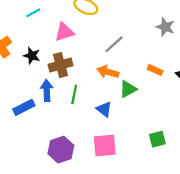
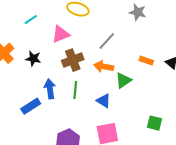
gray star: (165, 27) -> (138, 12), moved
brown cross: (61, 65) -> (73, 60), moved
green square: (157, 139) -> (155, 123), turned 35

